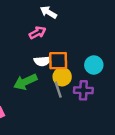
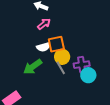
pink arrow: (37, 33) -> (44, 24), moved
cyan circle: (94, 65) -> (88, 75), moved

